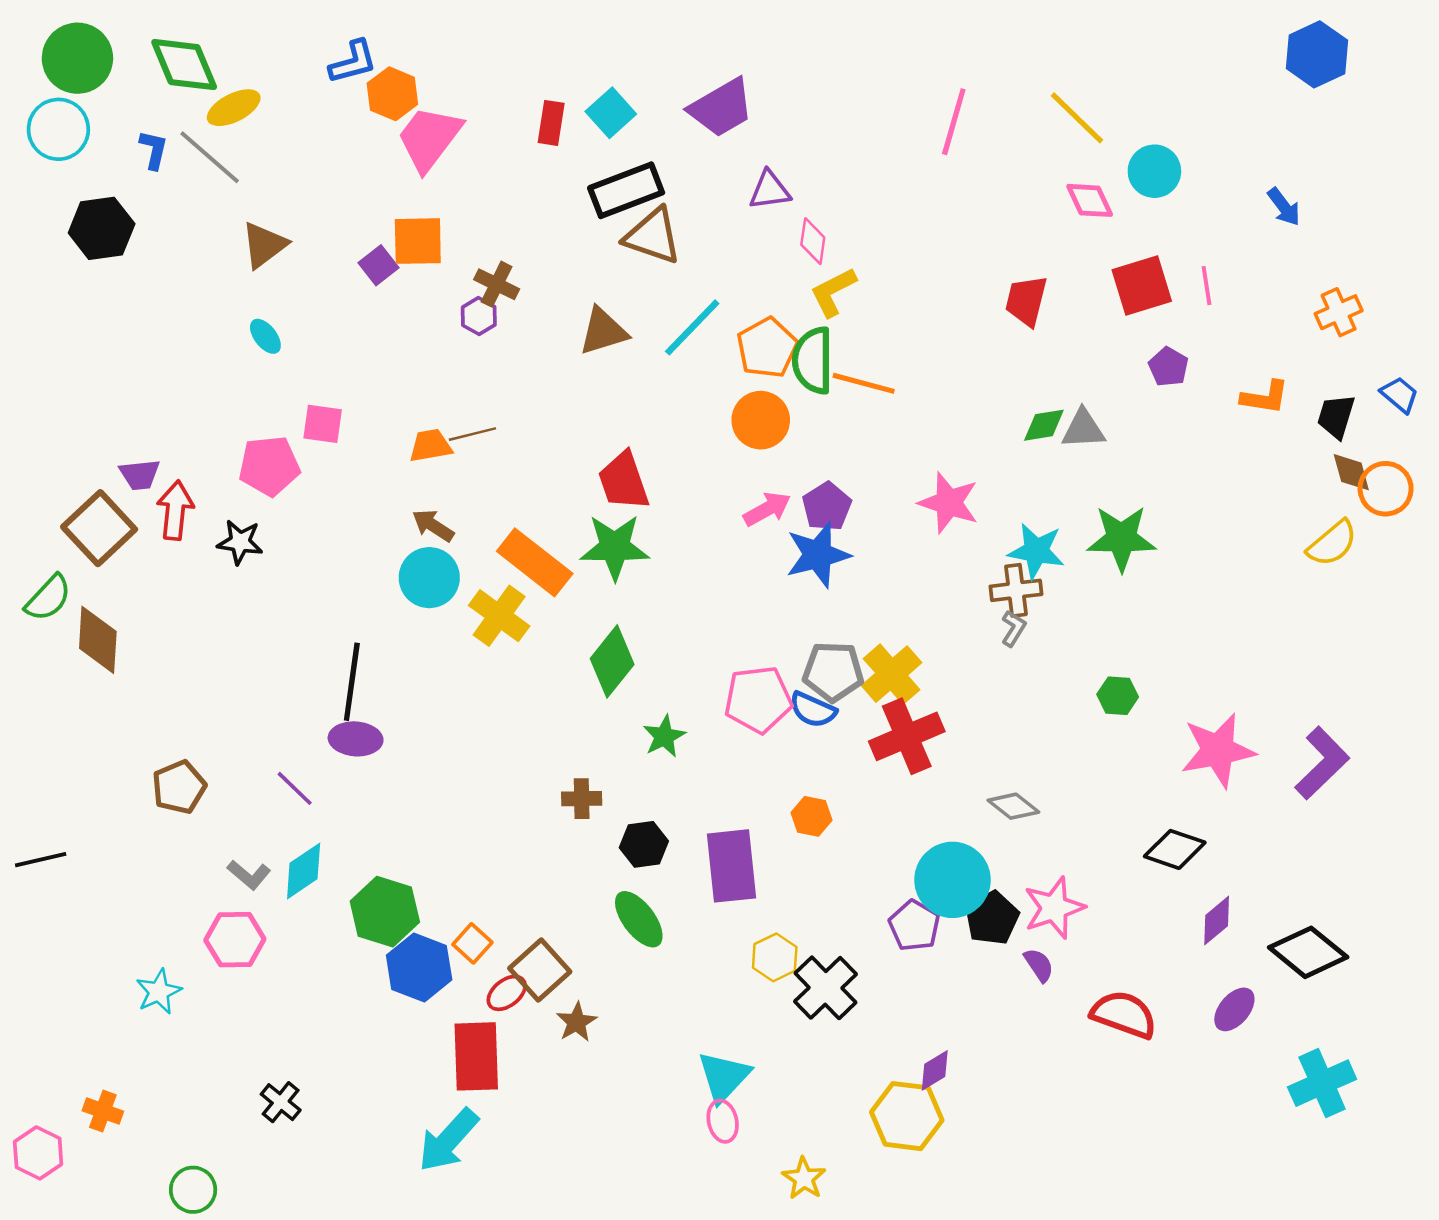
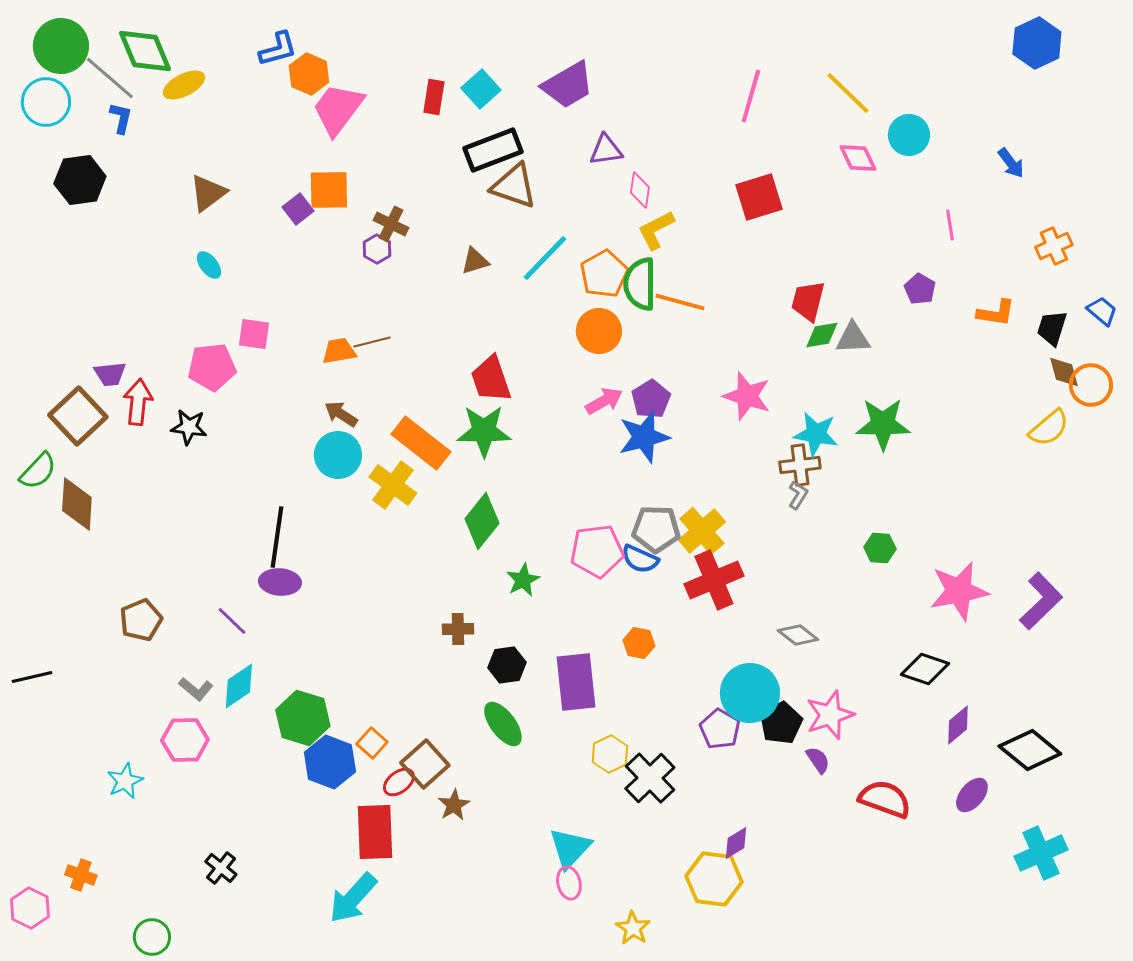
gray line: (210, 157) -> (110, 78), moved
red square: (1142, 286) -> (759, 197), moved
red trapezoid: (1026, 301) -> (808, 301), moved
brown triangle: (603, 331) -> (475, 261), size x0.7

